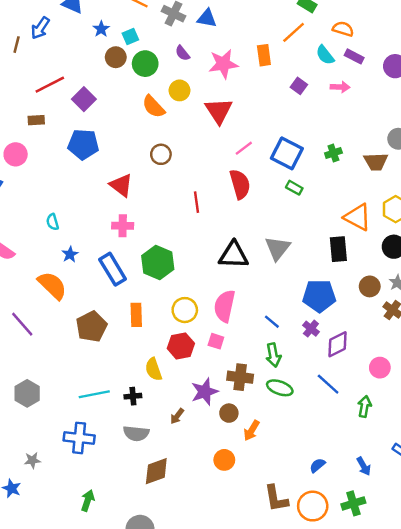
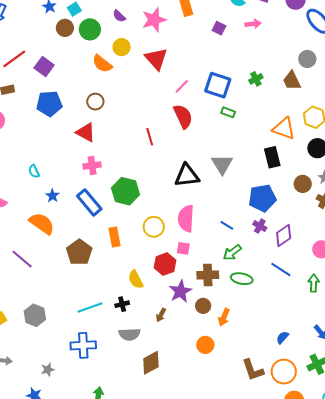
brown circle: (161, 154) -> (95, 102), moved
brown trapezoid: (376, 162) -> (292, 81), turned 75
red hexagon: (181, 346) -> (165, 264), moved
green arrow: (273, 355) -> (232, 252), turned 72

